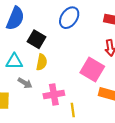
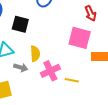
yellow semicircle: (42, 62) -> (35, 54), moved
yellow line: (73, 110) -> (72, 80), turned -56

